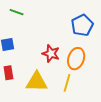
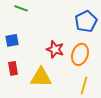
yellow line: (67, 83) -> (84, 85), moved

